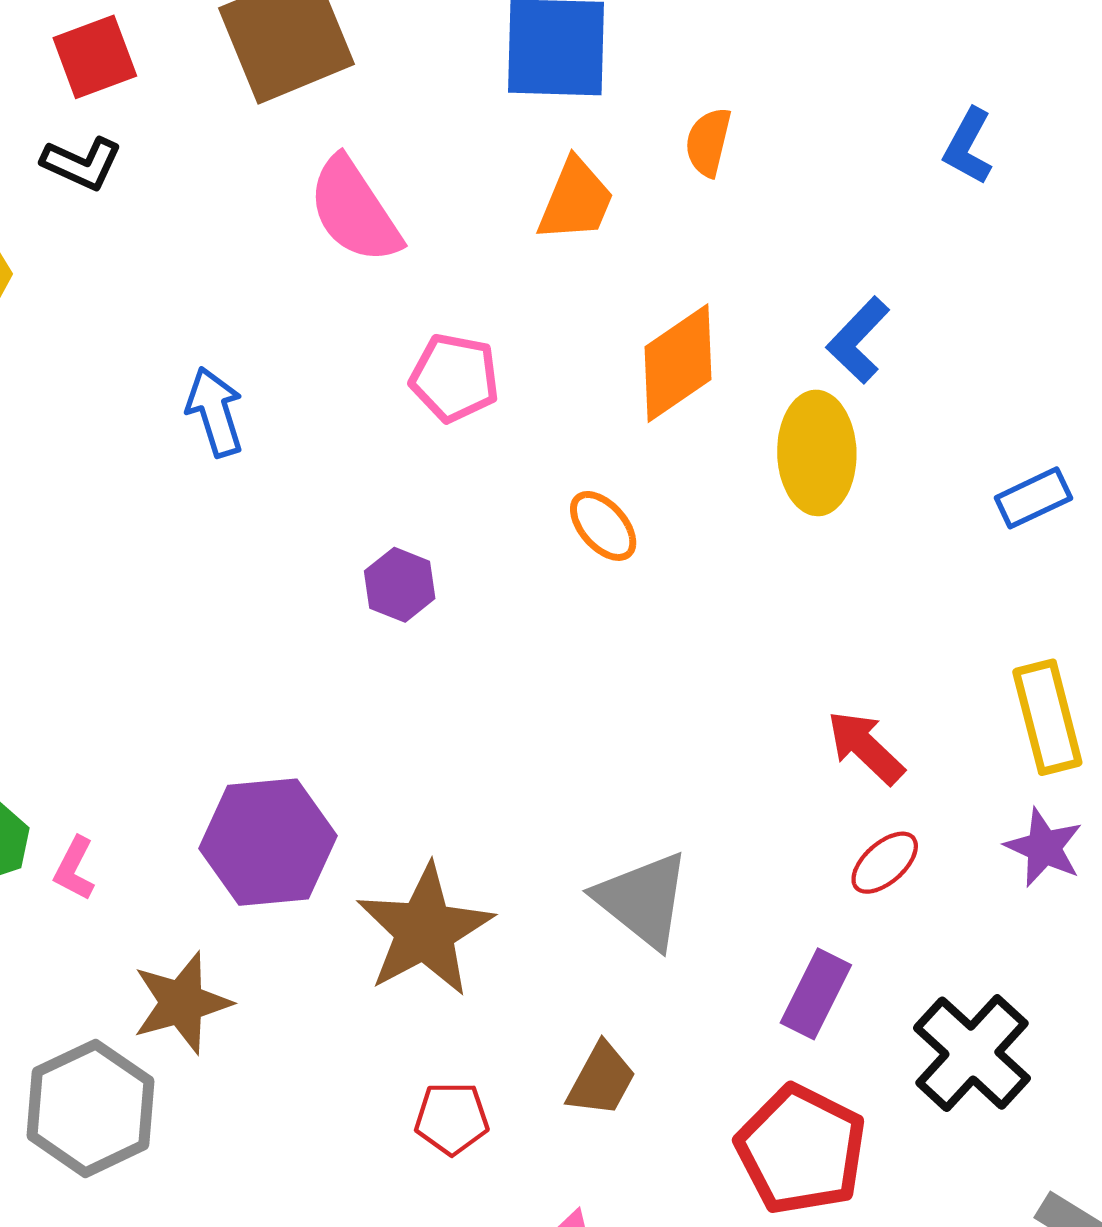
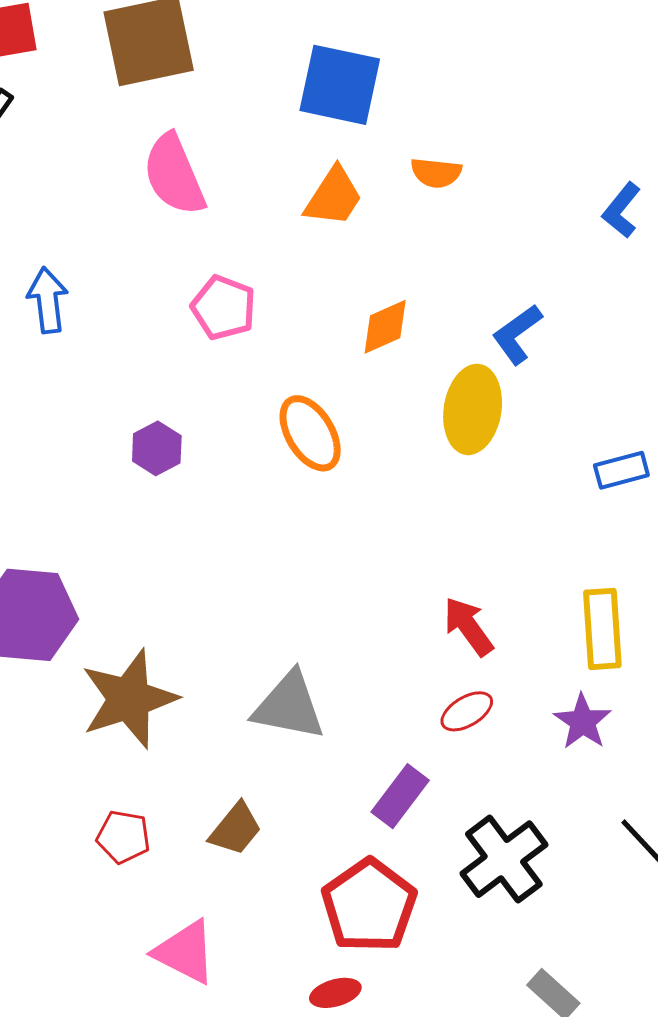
orange semicircle: (708, 142) -> (436, 173), turned -108
orange diamond: (678, 363) -> (385, 327), size x0.7
orange ellipse: (603, 526) -> (310, 433), size x1.4
gray triangle: (643, 900) -> (289, 706), turned -38

